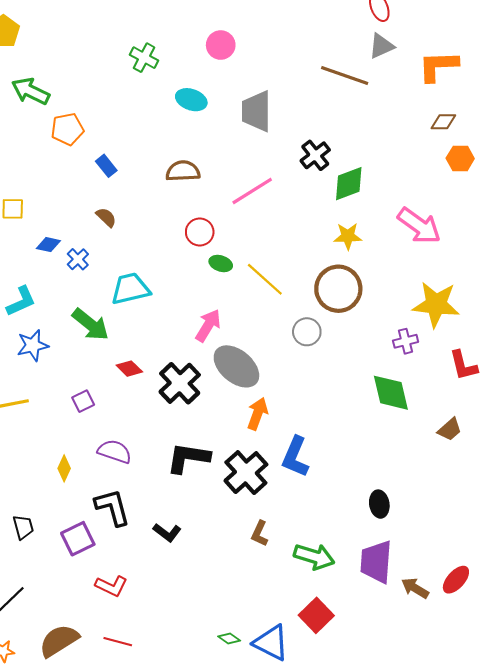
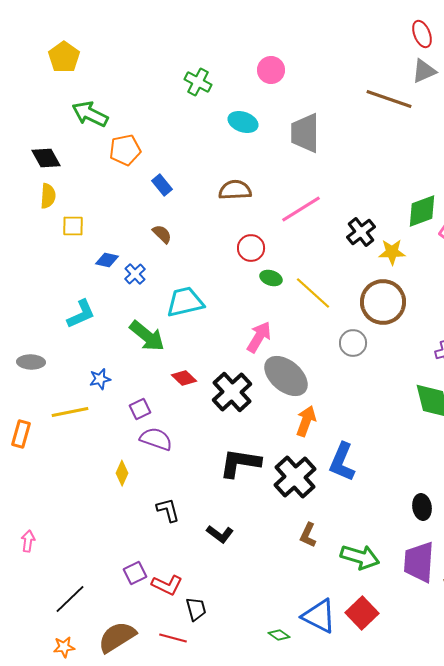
black cross: (315, 155) -> (361, 232), moved
green diamond: (349, 184) -> (422, 211), moved
blue star: (33, 345) -> (100, 379), moved, size x0.7
purple semicircle: (115, 452) -> (156, 439), moved
black L-shape: (113, 507) -> (168, 510), size x0.7
black trapezoid: (23, 527) -> (196, 609), moved
purple square: (78, 539) -> (135, 573), moved, size x0.7
blue triangle: (271, 643) -> (319, 616), moved

